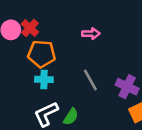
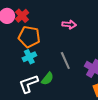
cyan cross: (44, 79) -> (29, 57), turned -32
green semicircle: (71, 117) -> (47, 79), moved

